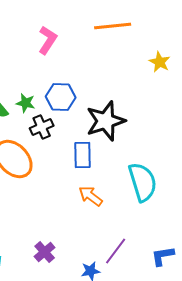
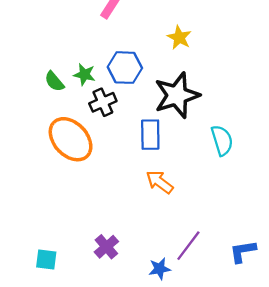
yellow star: (160, 62) -> (179, 37), moved
cyan semicircle: (143, 182) -> (222, 140), moved, size x0.7

